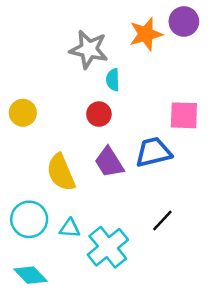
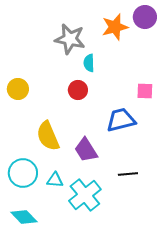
pink square: (184, 115) -> (145, 91), size x0.7
purple trapezoid: (109, 162) -> (86, 150), moved
black line: (162, 221) -> (128, 174), turned 42

